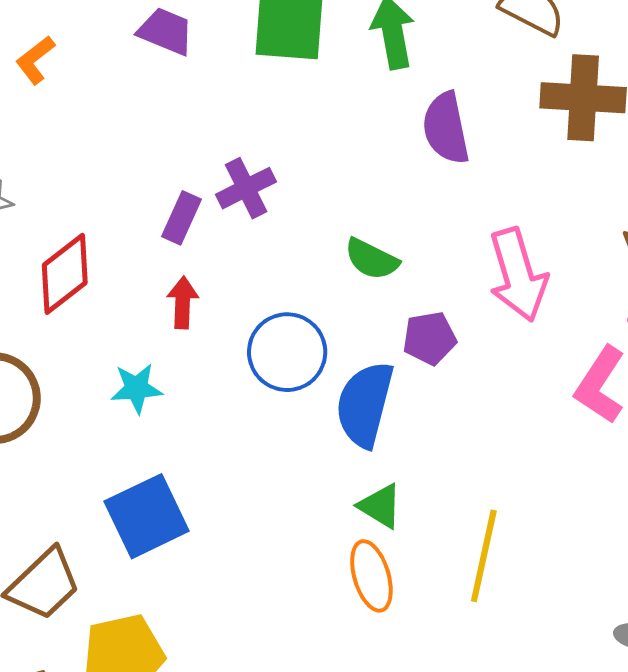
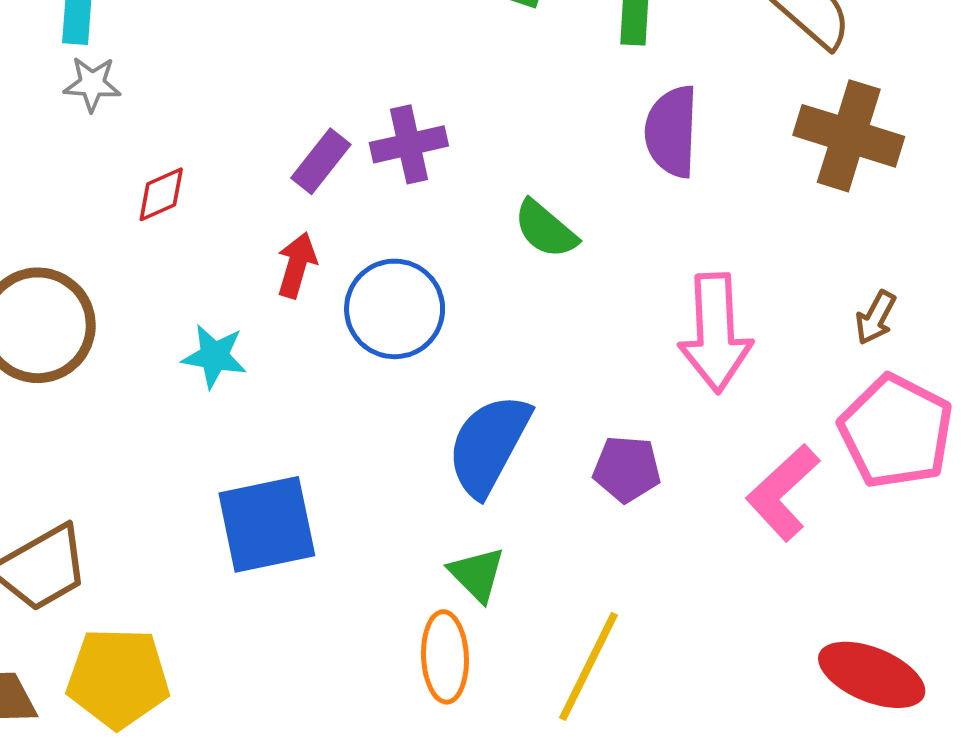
green semicircle: (372, 259) -> (545, 229), moved
red diamond: (65, 274) -> (161, 194), size x0.6
purple pentagon: (430, 338) -> (627, 469), moved
blue circle: (287, 352) -> (395, 309), moved
blue square: (147, 516) -> (267, 524), moved

